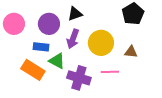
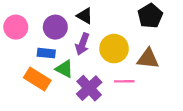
black triangle: (75, 14) -> (85, 16), turned 49
brown triangle: (131, 52) -> (148, 59), size x1.5
purple cross: (79, 78) -> (89, 88), turned 30

